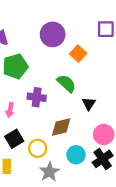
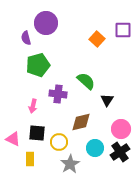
purple circle: (53, 34) -> (46, 23), moved
orange square: (78, 54) -> (97, 39), moved
black square: (14, 139) -> (37, 133), turned 36

